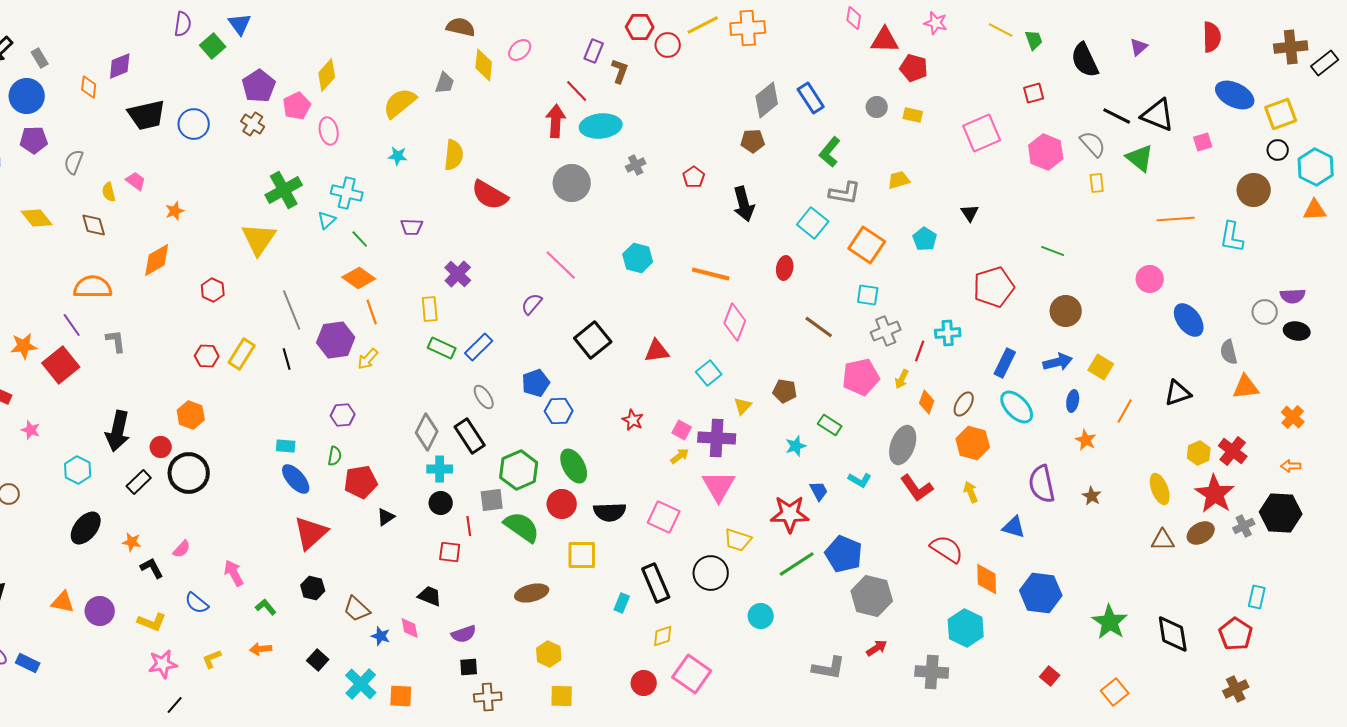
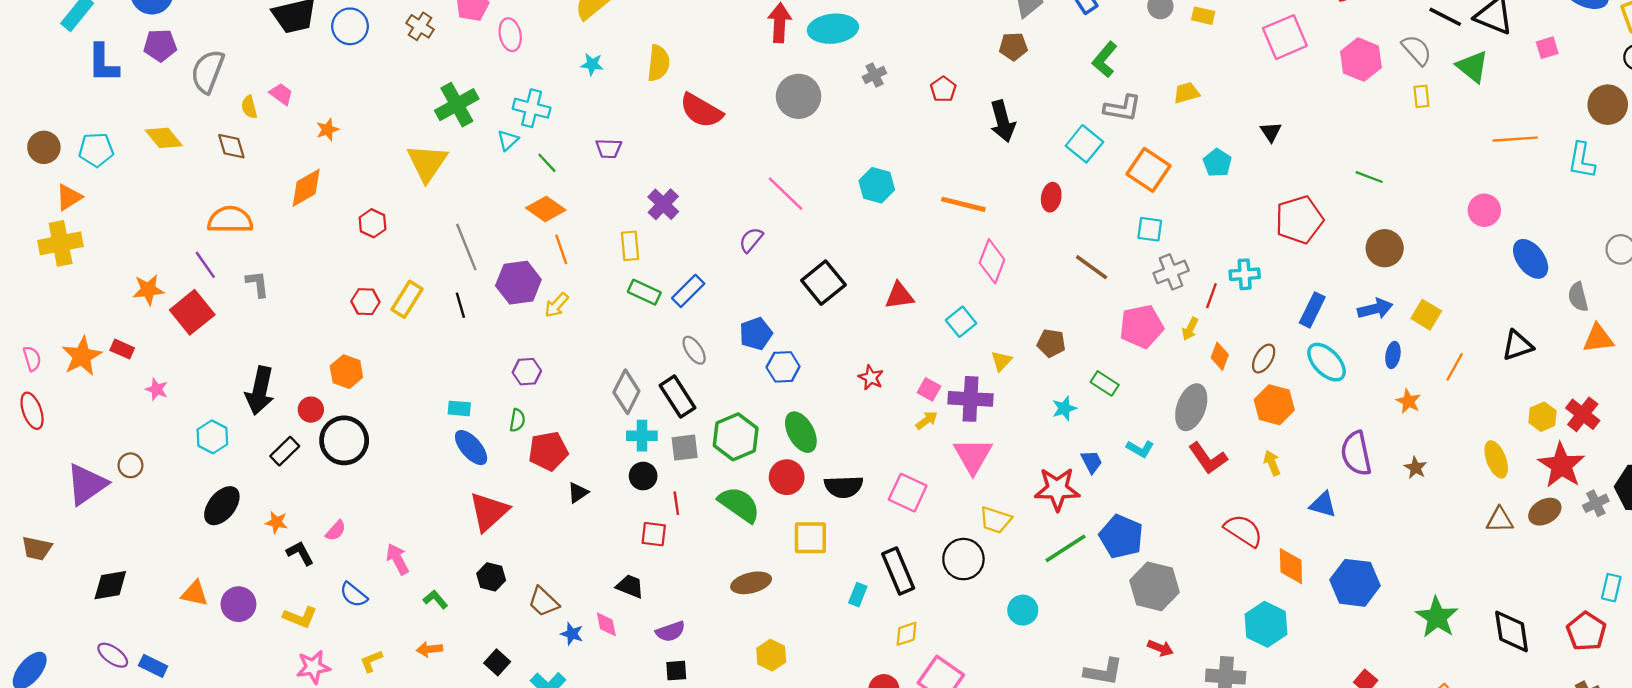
gray semicircle: (74, 162) -> (208, 71), size x1.5
gray square: (492, 500) -> (685, 448), moved
red arrow: (877, 648) -> (1160, 648), turned 55

